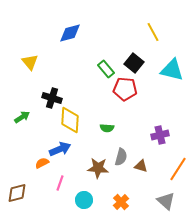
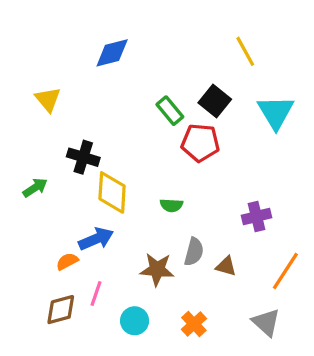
cyan triangle: (172, 70) -> (276, 112), turned 45
brown diamond: (17, 193) -> (61, 310), moved

